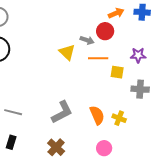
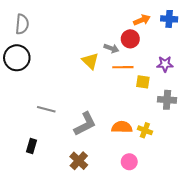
gray line: (13, 112) -> (46, 109), moved
orange semicircle: (97, 115) -> (122, 127), turned -66
black rectangle: (11, 142) -> (32, 146), moved

